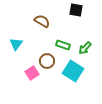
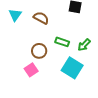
cyan triangle: (16, 44) -> (15, 15), moved
brown circle: (47, 61) -> (39, 51), moved

